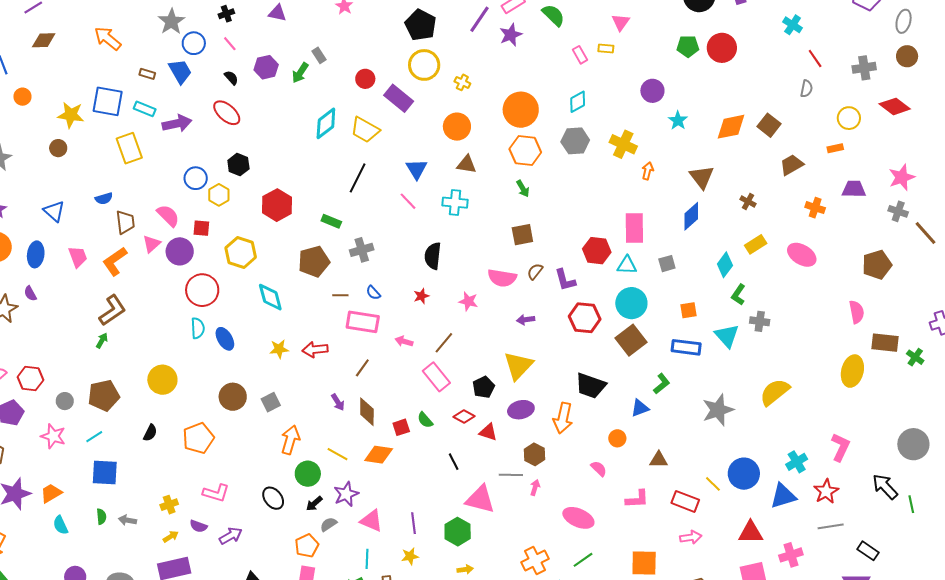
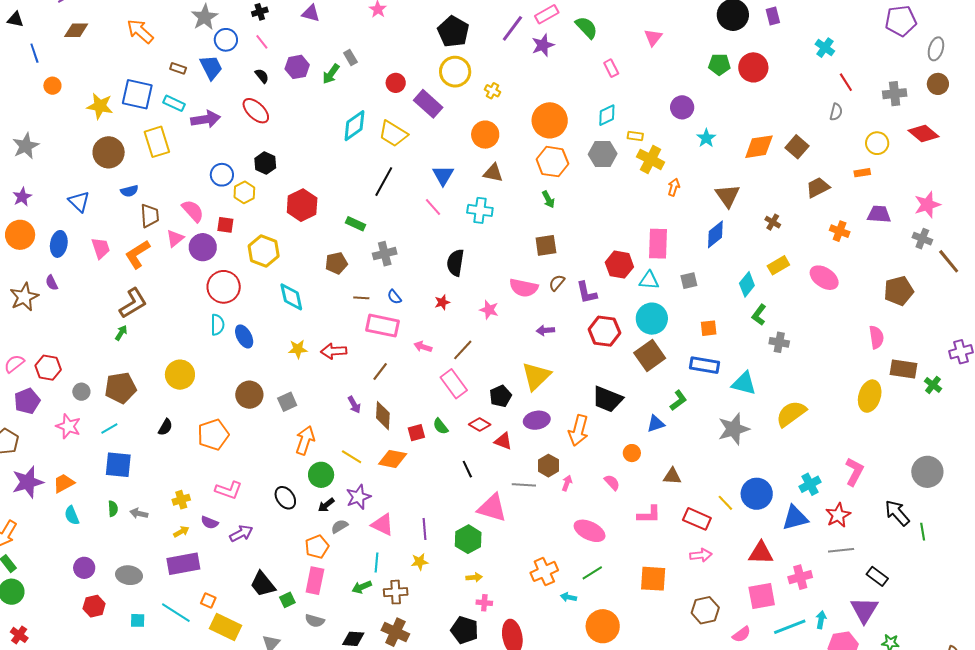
yellow rectangle: (606, 48) -> (635, 136), moved
brown circle: (58, 148) -> (109, 152), moved, size x1.8
brown pentagon: (314, 262) -> (336, 263), size x0.7
cyan triangle: (727, 336) -> (744, 383), moved, turned -36
pink arrow: (535, 487) -> (567, 483), moved

